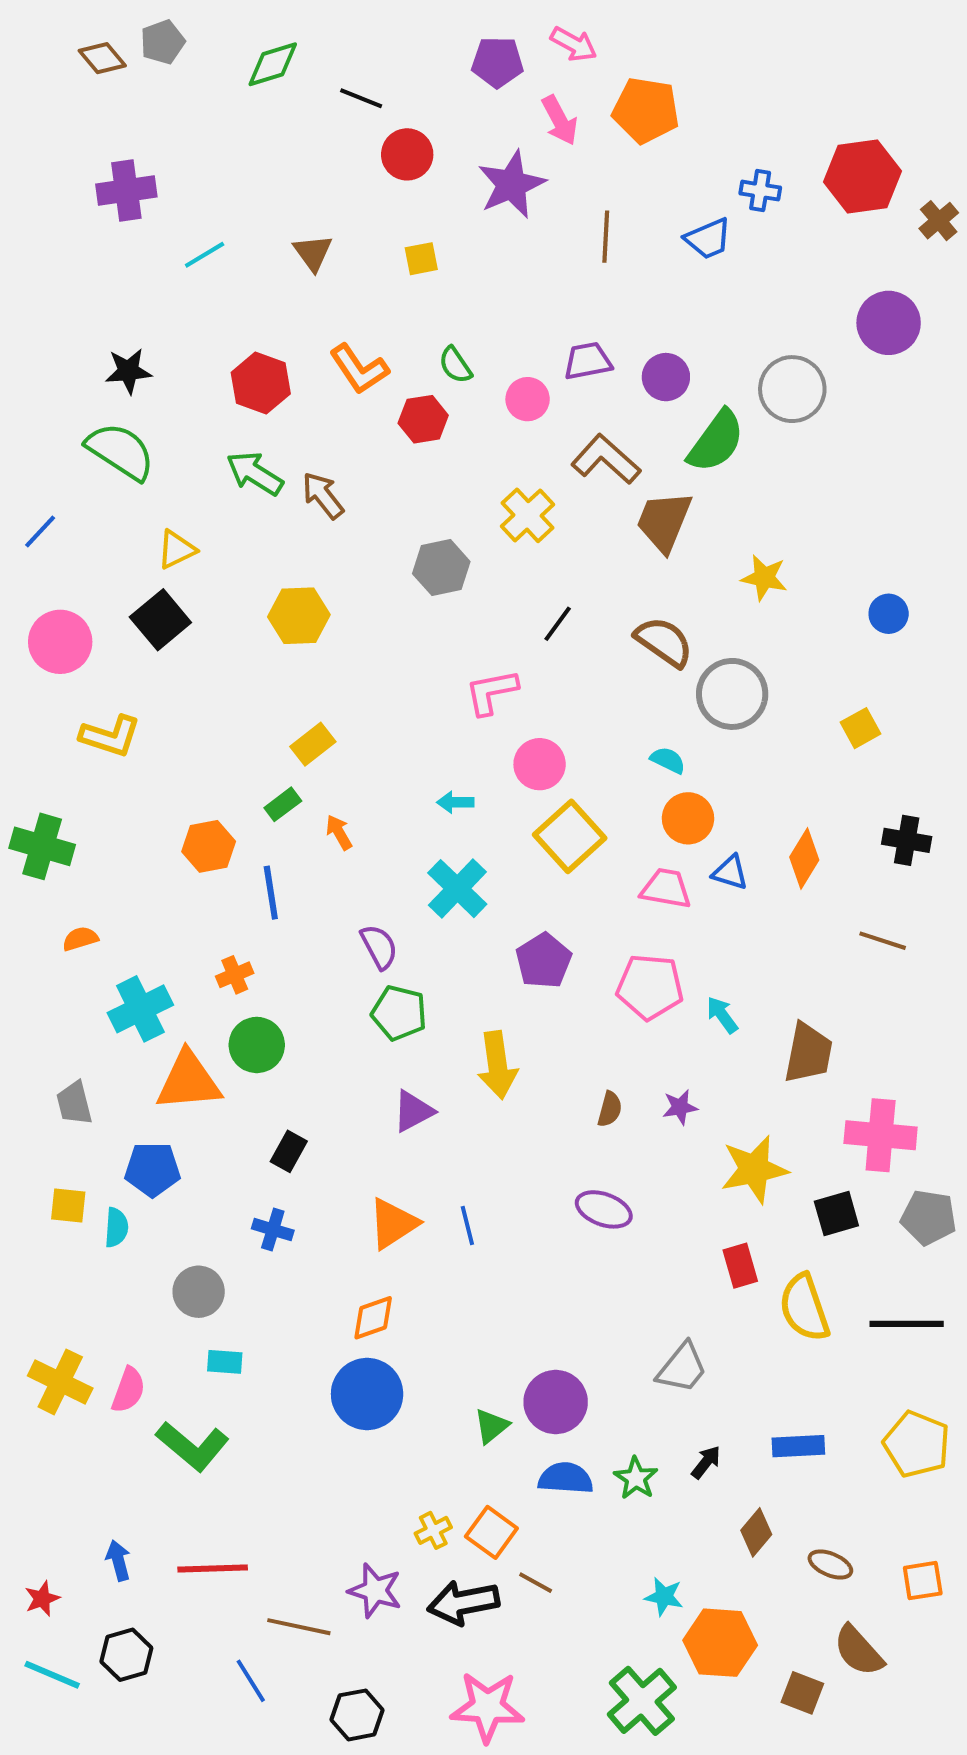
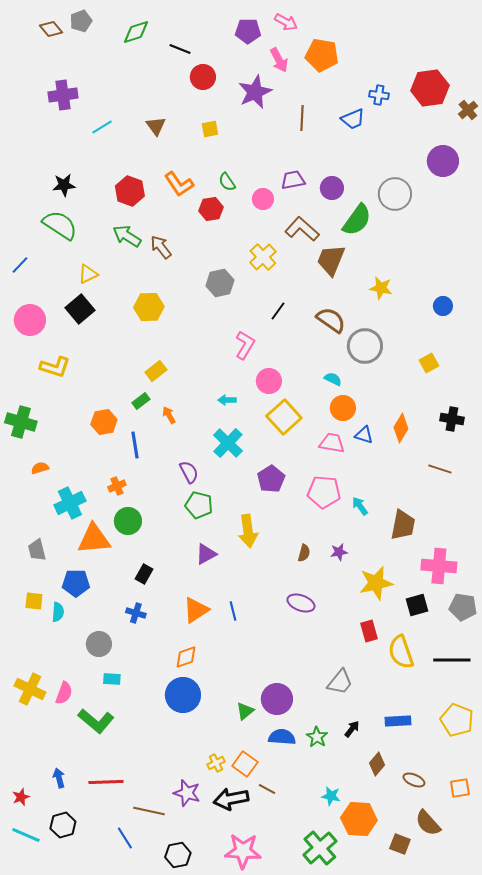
pink L-shape: (491, 692) -> (245, 345), turned 132

